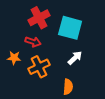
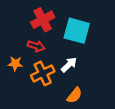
white arrow: (75, 58) -> (69, 65), moved
orange semicircle: (68, 87) -> (74, 95), turned 35

